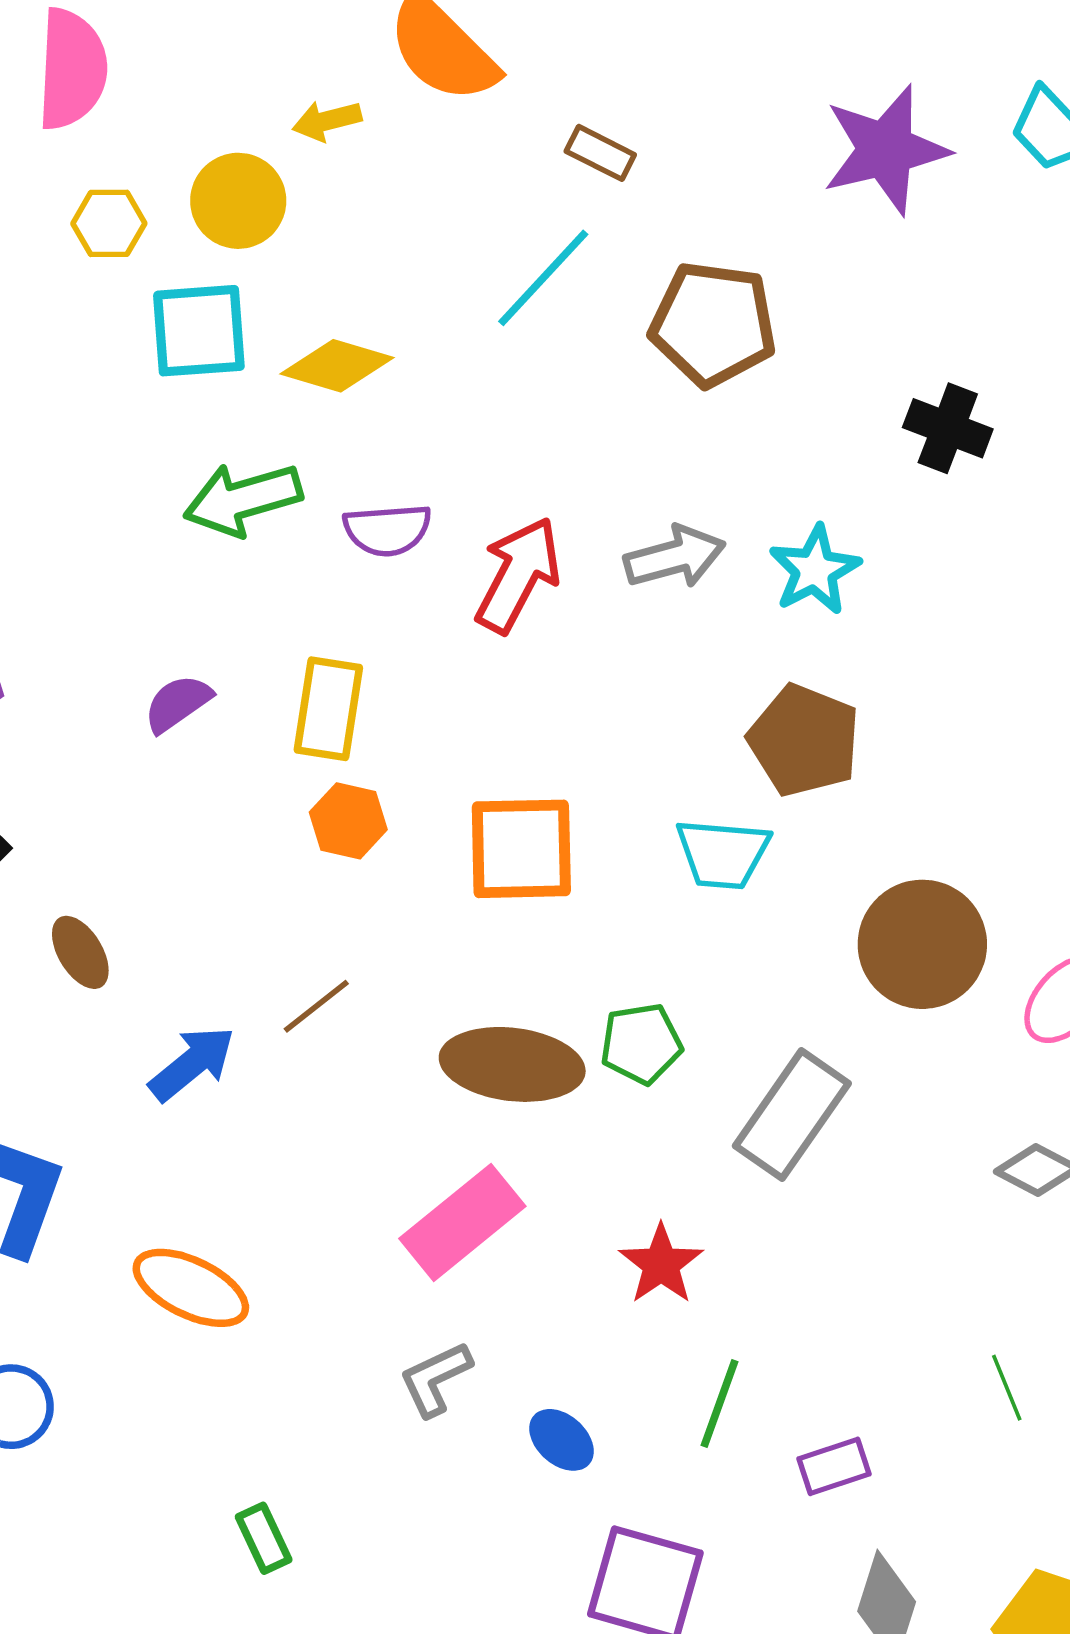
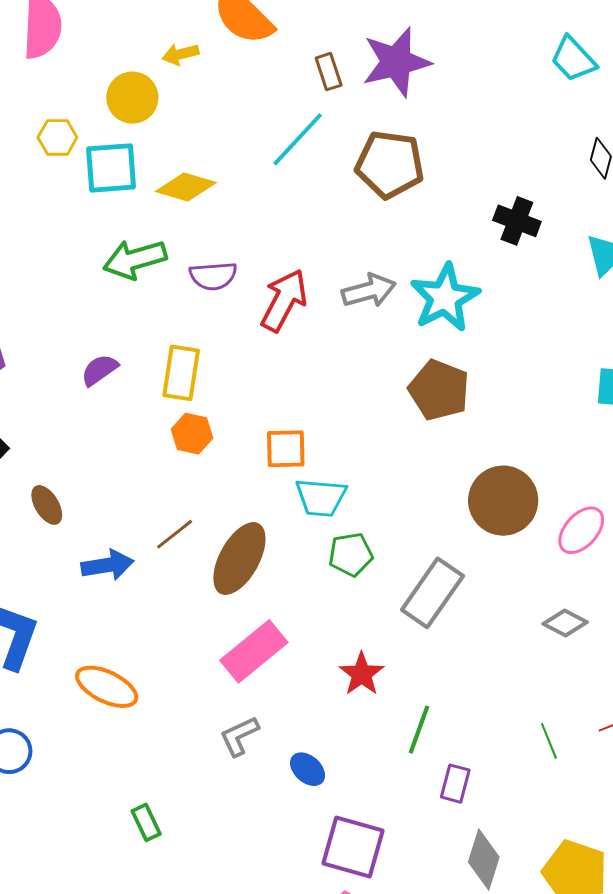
purple star: (885, 150) -> (396, 62), moved
brown rectangle: (600, 153) -> (329, 72), turned 45
yellow hexagon: (109, 223) -> (57, 137), moved
cyan star: (815, 570) -> (445, 298), size x1.4
orange square: (521, 849) -> (286, 449), size x0.7
cyan trapezoid: (723, 854) -> (321, 498), moved
blue arrow: (192, 1063) -> (107, 565), turned 30
brown ellipse: (512, 1064) -> (239, 559), moved, turned -68
green line: (719, 1404) -> (419, 730), moved
purple rectangle: (834, 1466) -> (455, 784), turned -57

